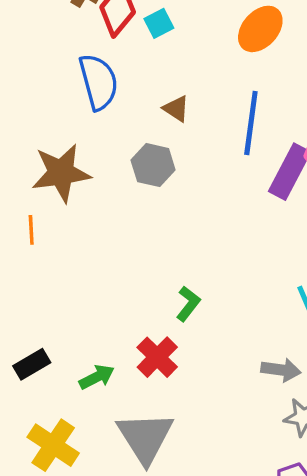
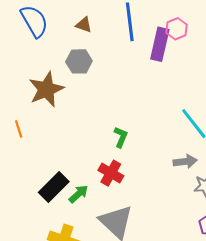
brown star: (61, 173) -> (46, 89), moved
orange line: (31, 230) -> (19, 129), moved
black rectangle: (32, 364) -> (54, 187), moved, size x1.4

